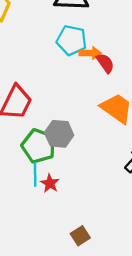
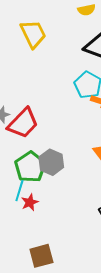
brown square: (80, 236) -> (41, 256), size x1.4

